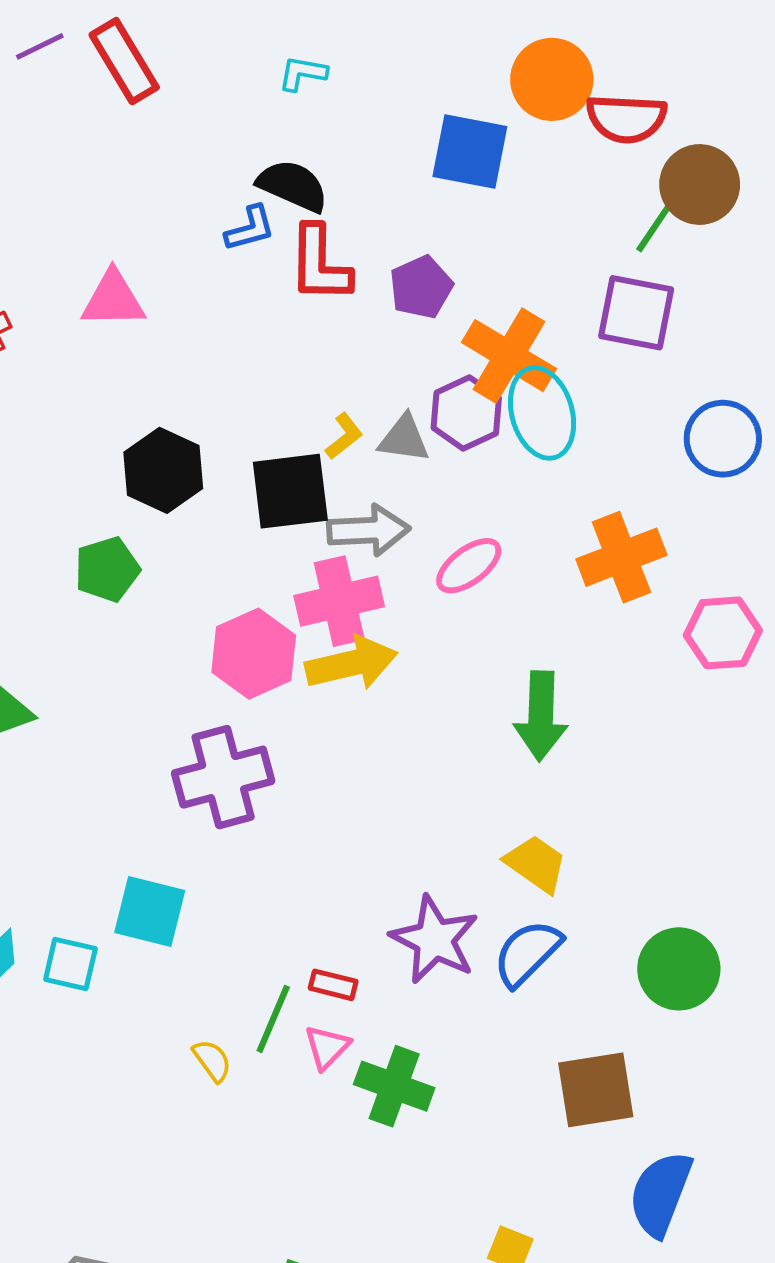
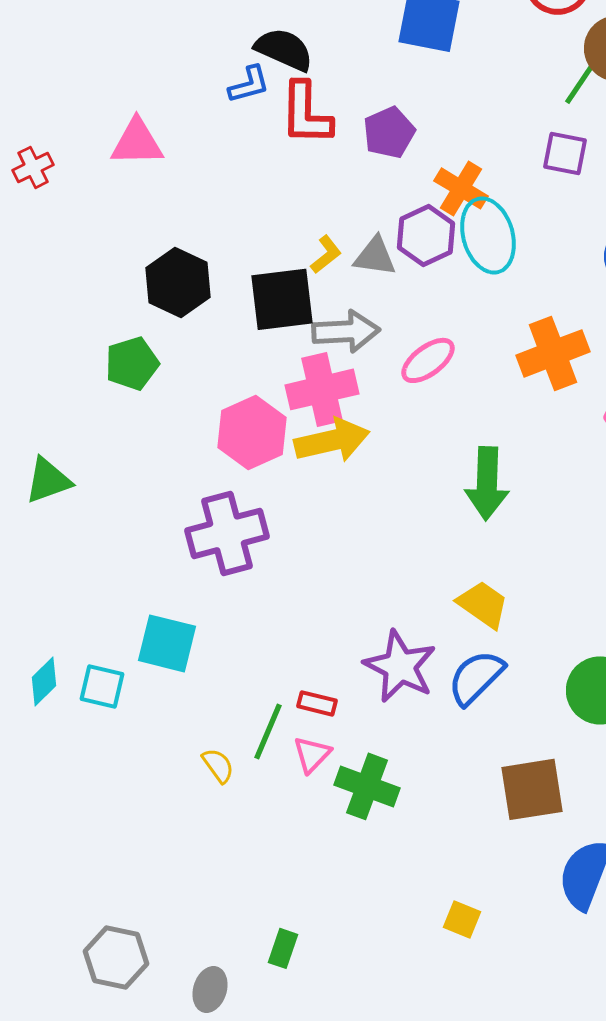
purple square: (636, 313) -> (565, 153), size x0.7
orange cross: (509, 356) -> (461, 188), size x0.7

